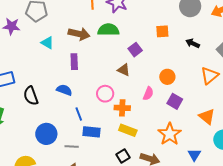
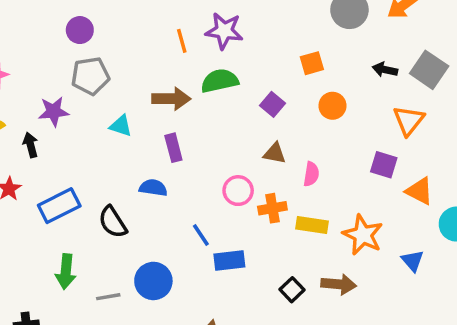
black arrow: (193, 43) -> (385, 70), moved
brown triangle: (124, 70) -> (275, 153), moved
orange circle: (167, 77) -> (332, 106), moved
blue semicircle: (64, 90) -> (153, 188), moved
purple square: (175, 101) -> (384, 165), moved
yellow rectangle: (128, 130) -> (312, 225), moved
gray line: (72, 147) -> (108, 297), moved

